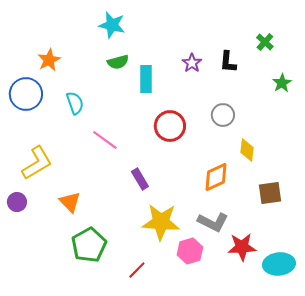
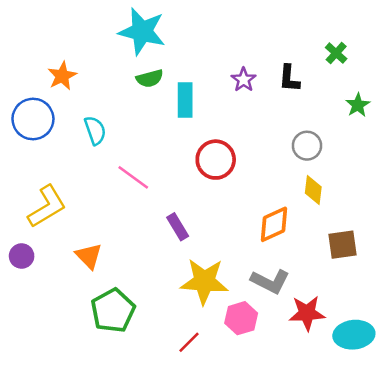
cyan star: (112, 25) -> (142, 31), size x1.4
gray circle: (223, 115) -> (307, 146), moved
red line: (137, 270) -> (189, 342), moved

